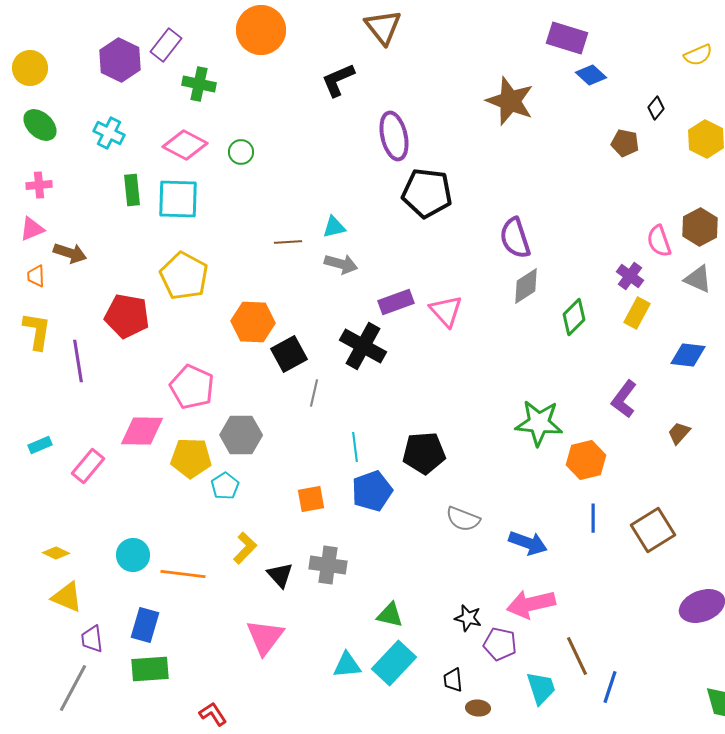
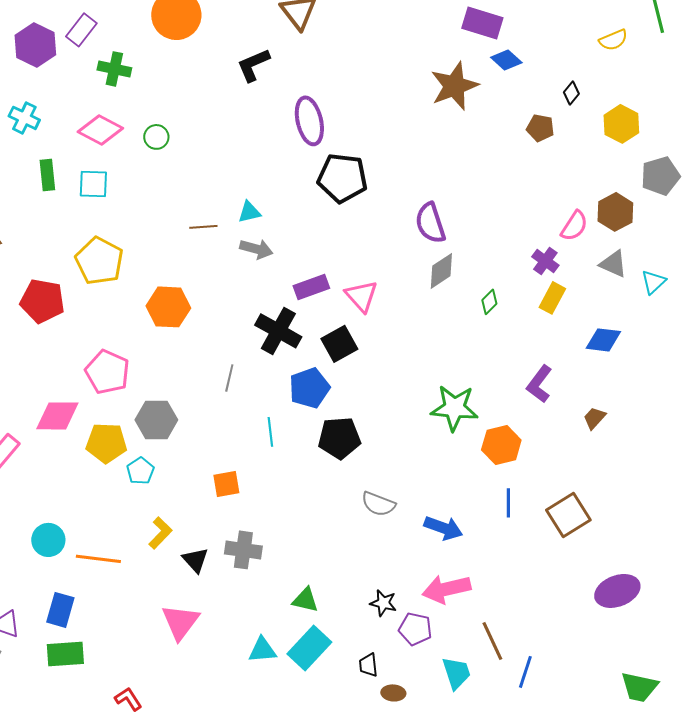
brown star: (510, 101) -> (454, 86), moved, turned 30
cyan square: (178, 199) -> (93, 184), size x0.7
pink semicircle: (659, 241) -> (574, 226), turned -128
green diamond: (574, 317) -> (489, 302), size x0.7
black square: (289, 354) -> (339, 344), moved
blue pentagon: (372, 491) -> (309, 388), moved

